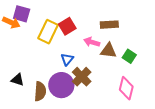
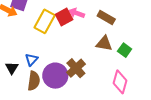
brown rectangle: (109, 25) -> (106, 18), turned 30
pink arrow: (92, 42) -> (76, 13), moved
blue triangle: (67, 59) -> (32, 60), moved
black triangle: (18, 80) -> (12, 68), turned 40

